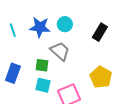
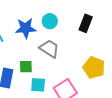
green square: (42, 65) -> (26, 67), moved

